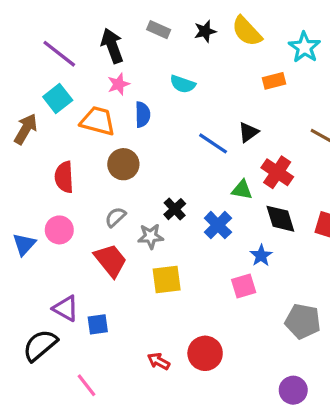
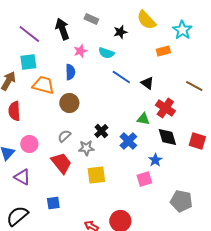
black star: (205, 31) -> (120, 32), moved
pink star: (119, 84) -> (80, 51), moved
cyan square: (58, 99) -> (28, 62), turned 30
blue semicircle: (143, 115) -> (70, 72), moved
orange trapezoid: (98, 121) -> (43, 85), moved
black triangle: (248, 132) -> (147, 83), turned -48
blue line: (213, 143) -> (121, 77), moved
red semicircle: (64, 177) -> (14, 111), moved
purple triangle: (66, 308) -> (22, 177), moved

